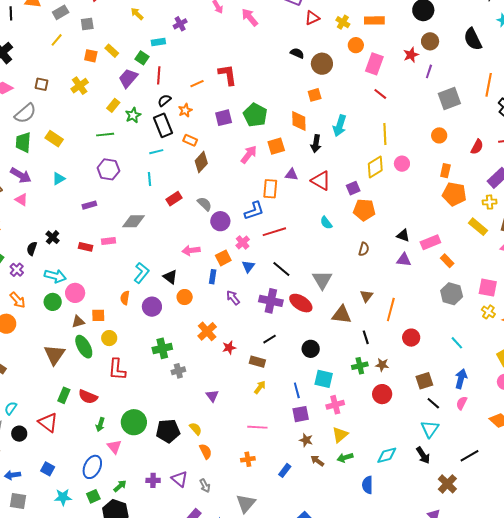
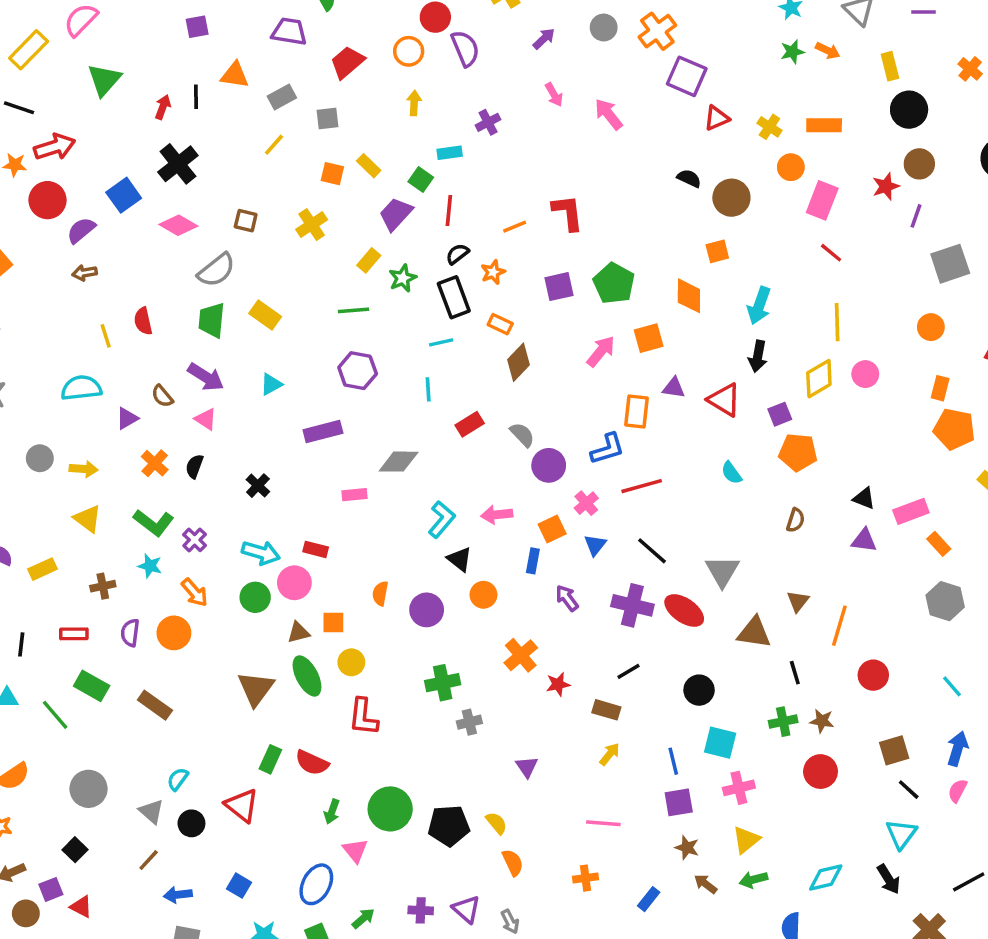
yellow arrow: (137, 14) -> (414, 103), turned 48
black arrow: (316, 144) -> (758, 356), moved
purple rectangle: (89, 205) -> (323, 431), size x1.5
red rectangle: (86, 247) -> (316, 549), moved
black semicircle: (32, 249) -> (194, 466), moved
cyan L-shape: (141, 273) -> (442, 519), moved

